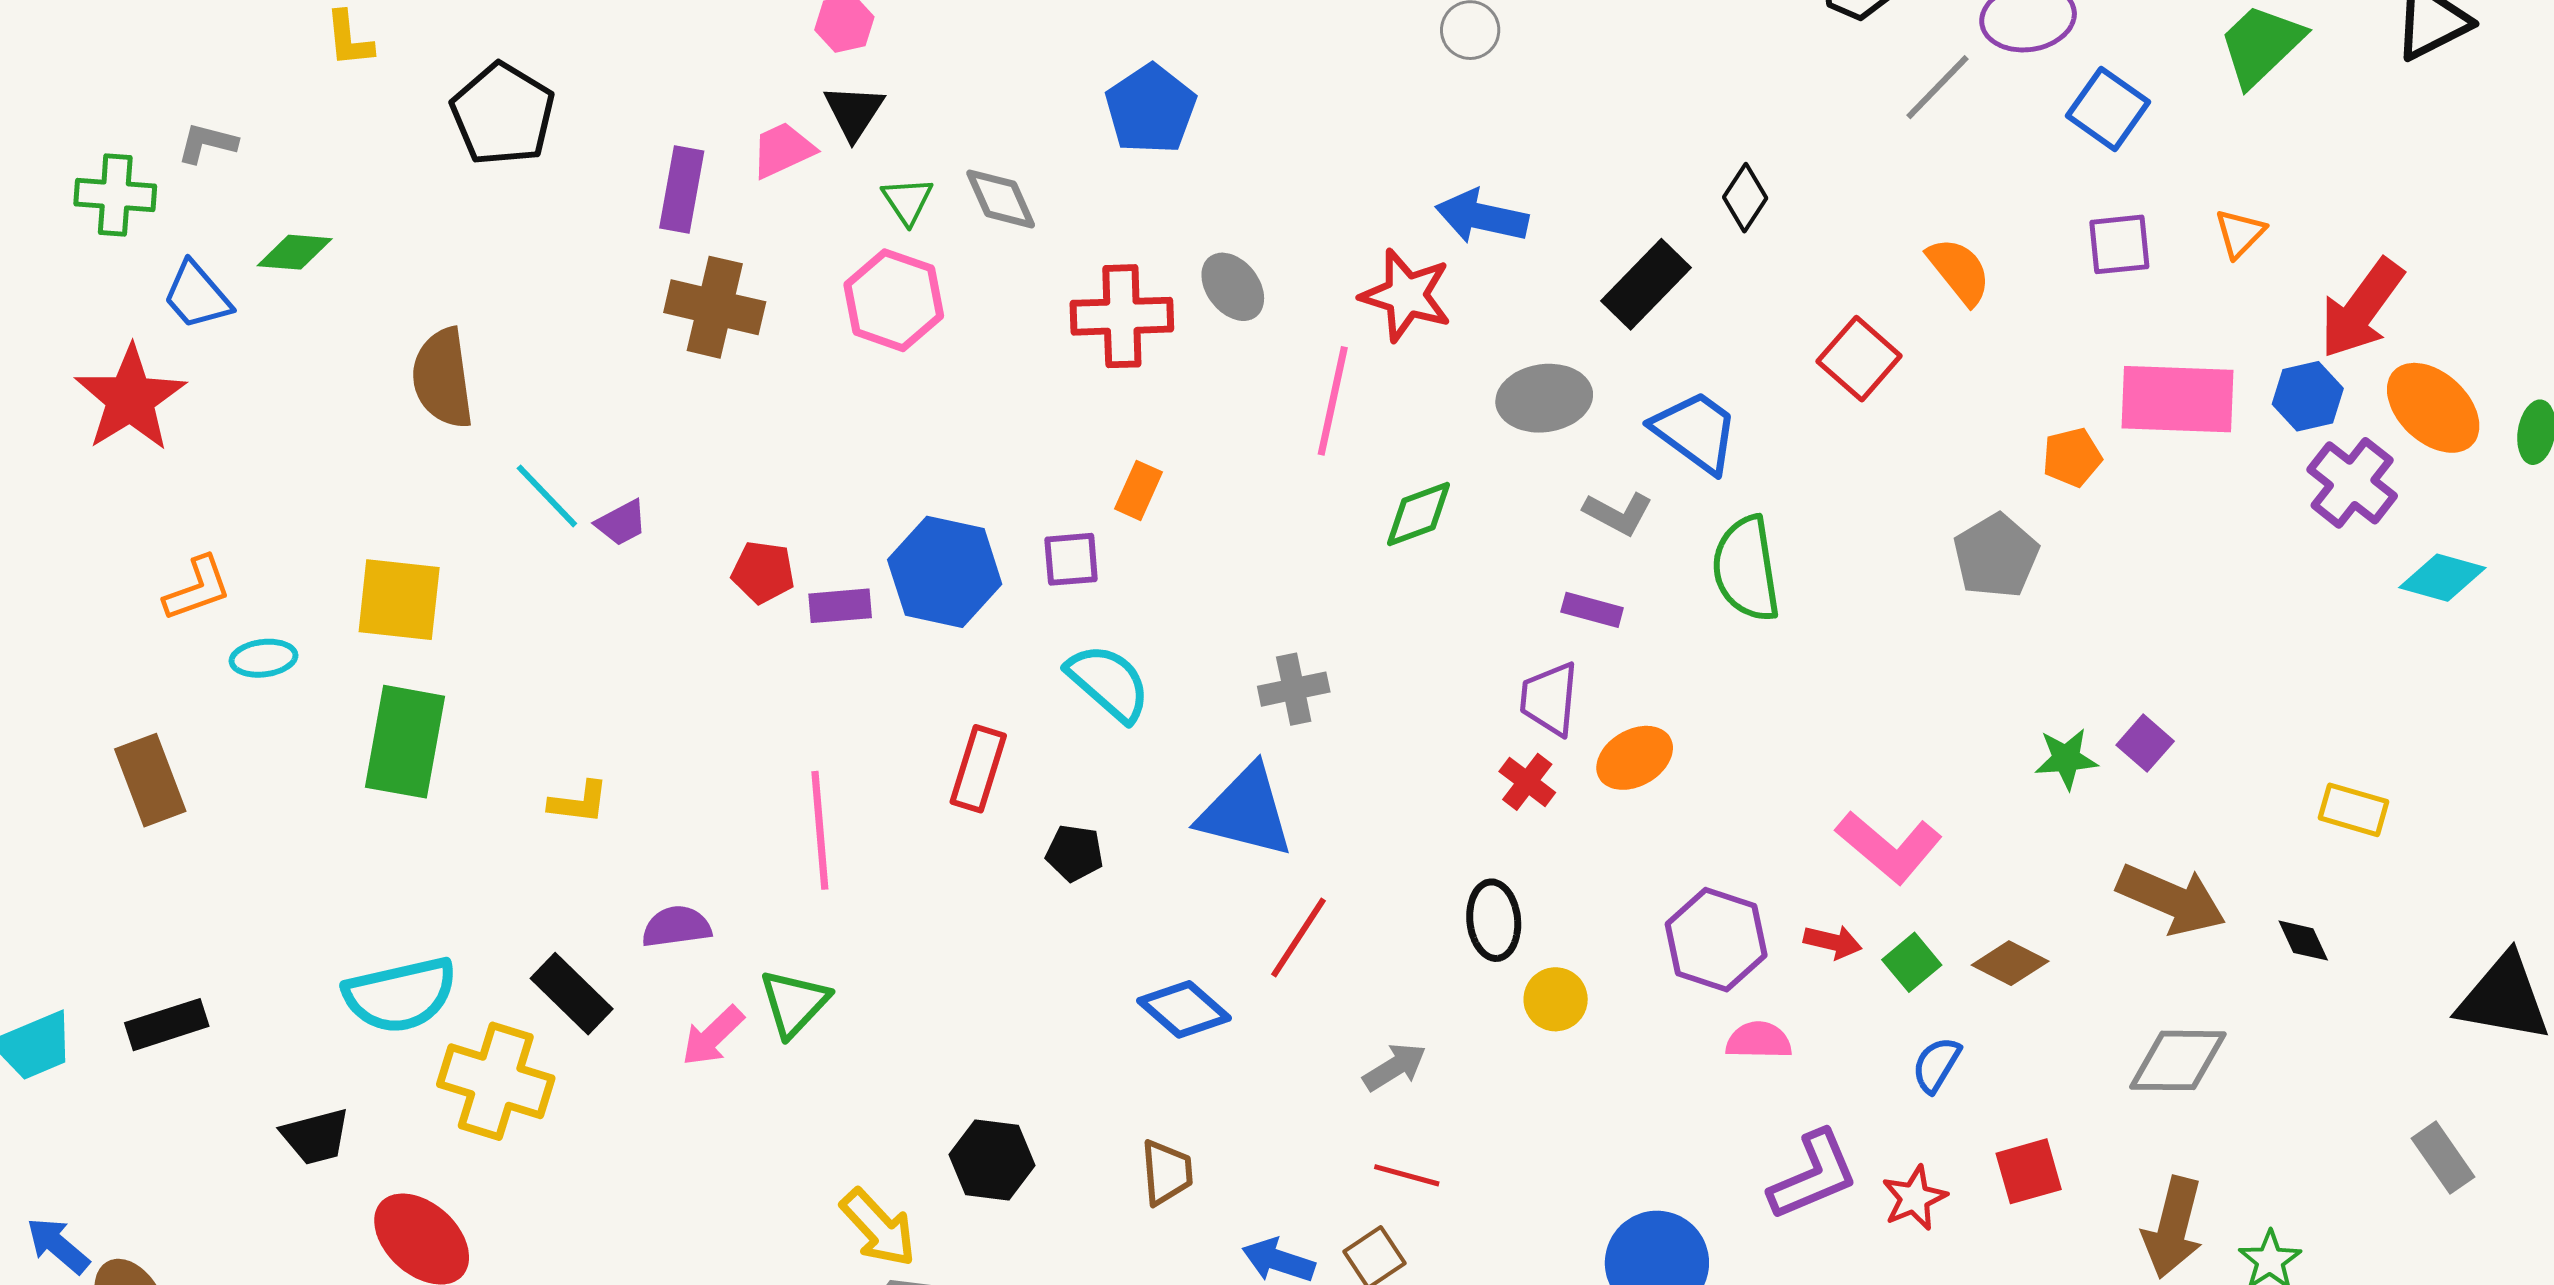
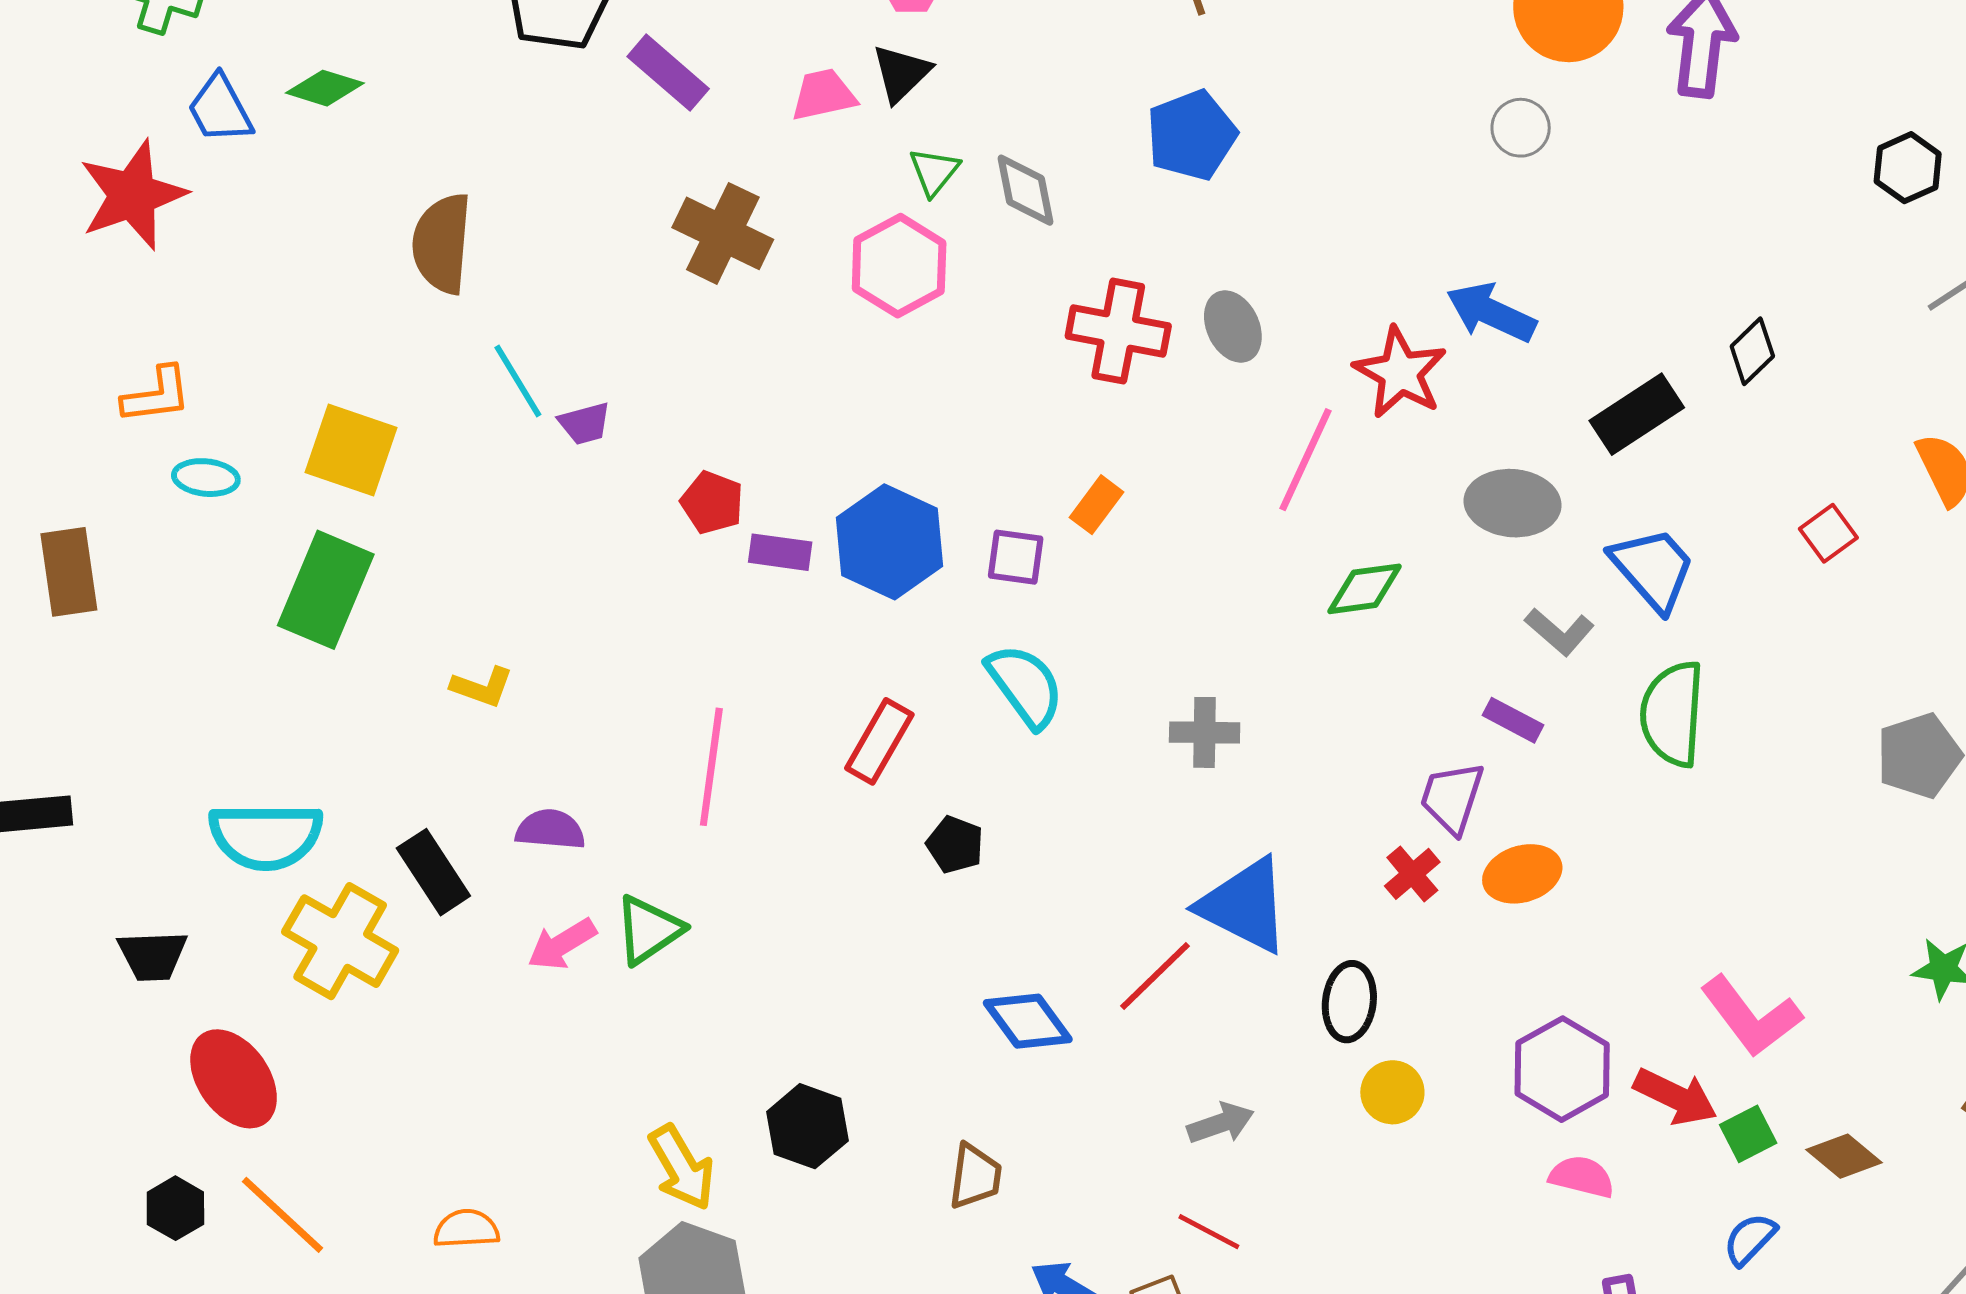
purple rectangle: (682, 190) -> (668, 73), moved, turned -72
red square: (1859, 359) -> (1828, 533), size x0.7
blue triangle: (1246, 812) -> (1244, 905), moved
red arrow: (1833, 942) -> (1675, 1097), size x1.5

